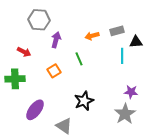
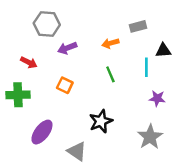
gray rectangle: (117, 31) -> (138, 26), moved
purple arrow: (56, 40) -> (67, 48), turned -126
green line: (79, 59) -> (110, 74), moved
orange square: (54, 71) -> (65, 85), turned -32
purple star: (131, 92) -> (157, 98), moved

